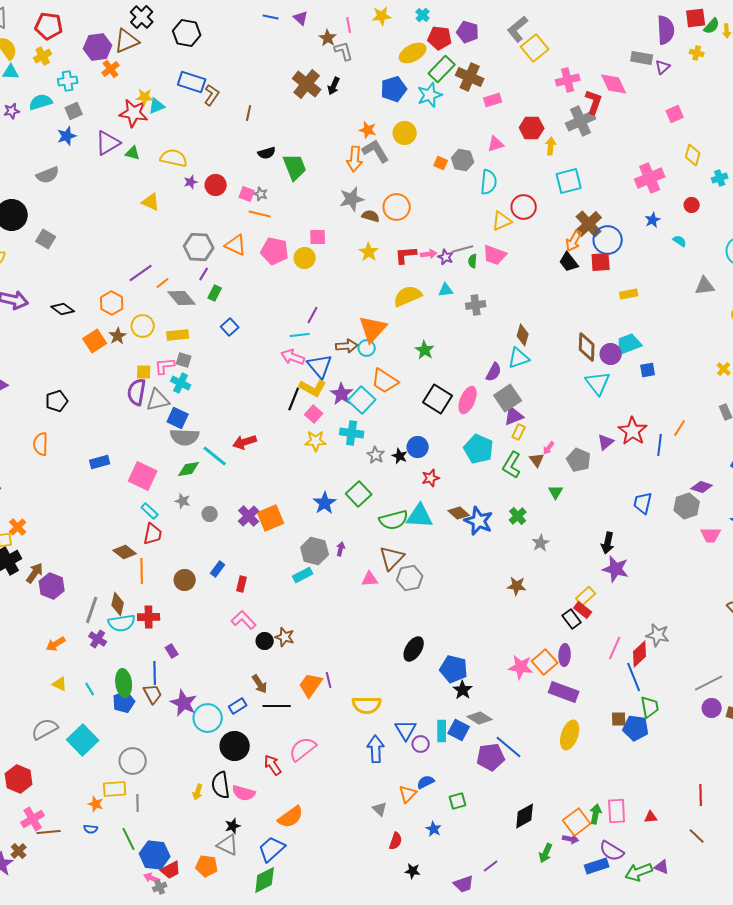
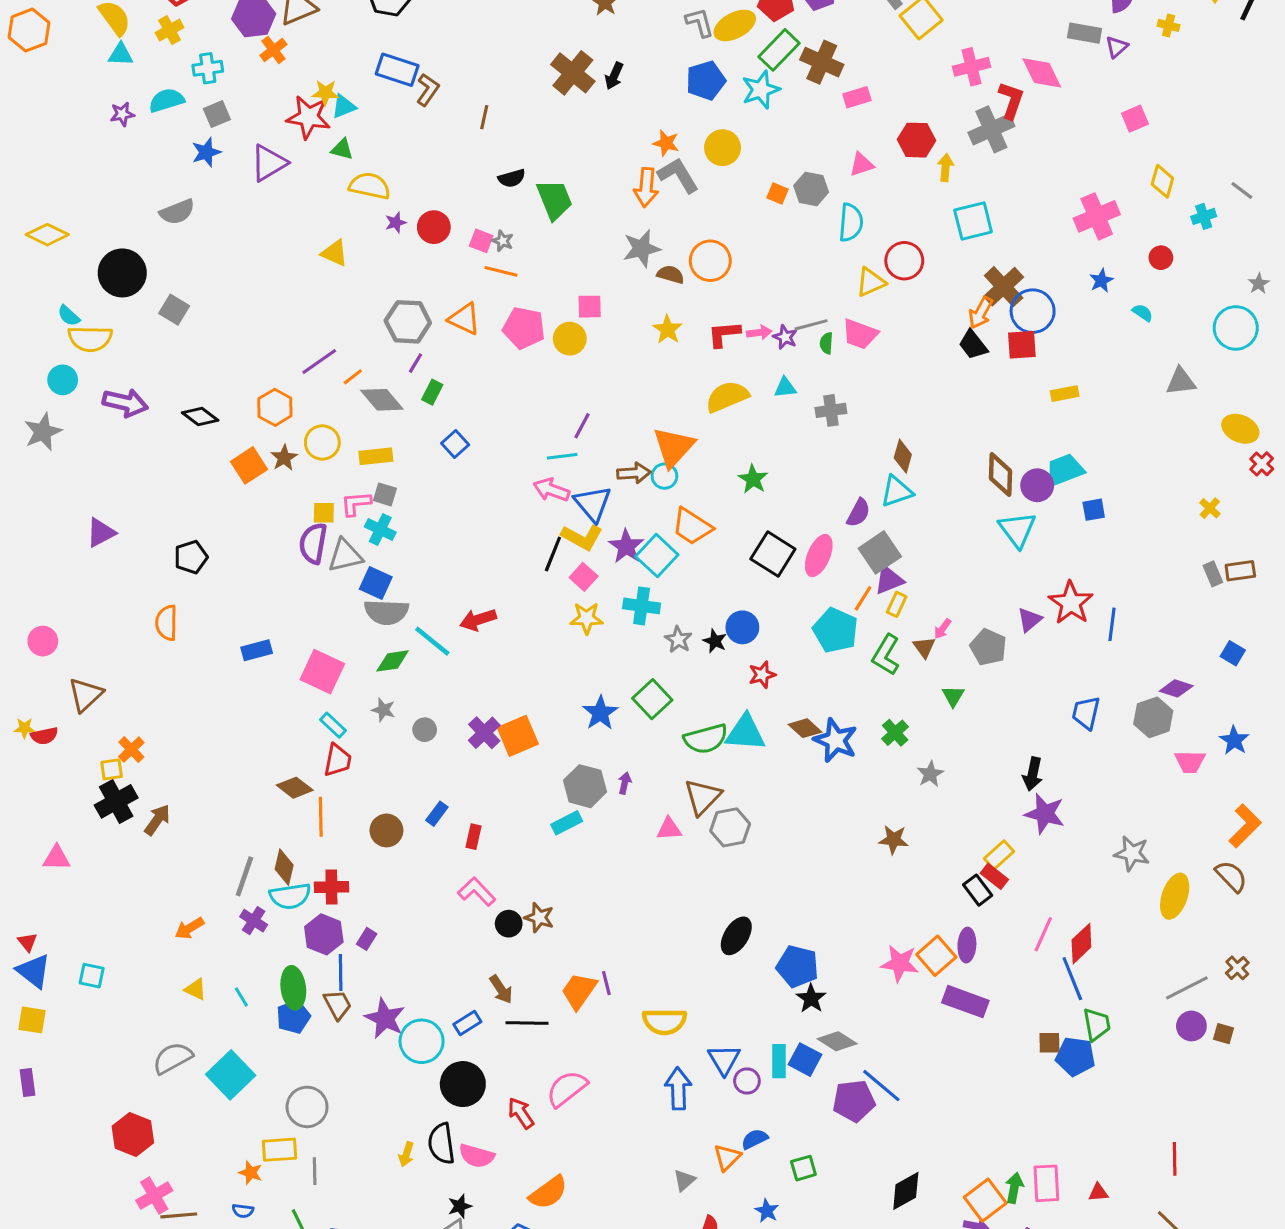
gray L-shape: (344, 51) -> (700, 22), moved
green triangle: (133, 153) -> (342, 149), moved
orange line: (680, 428) -> (863, 598), moved
purple hexagon: (52, 586) -> (324, 934), moved
gray star: (658, 635) -> (1132, 853), moved
purple rectangle: (172, 651) -> (367, 939), turned 64
yellow ellipse: (570, 735) -> (1175, 896), moved
gray triangle: (380, 809) -> (684, 1180), turned 35

